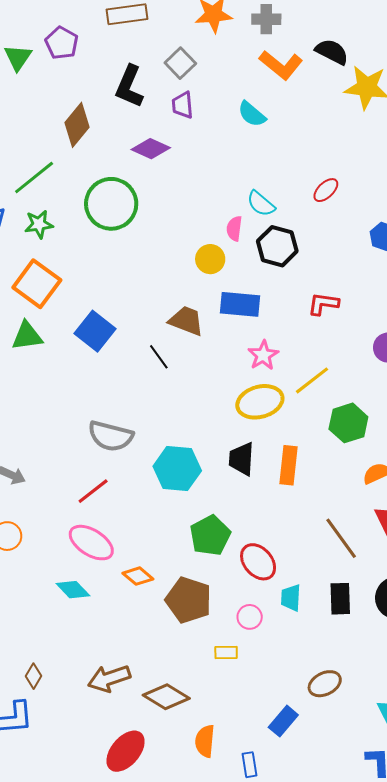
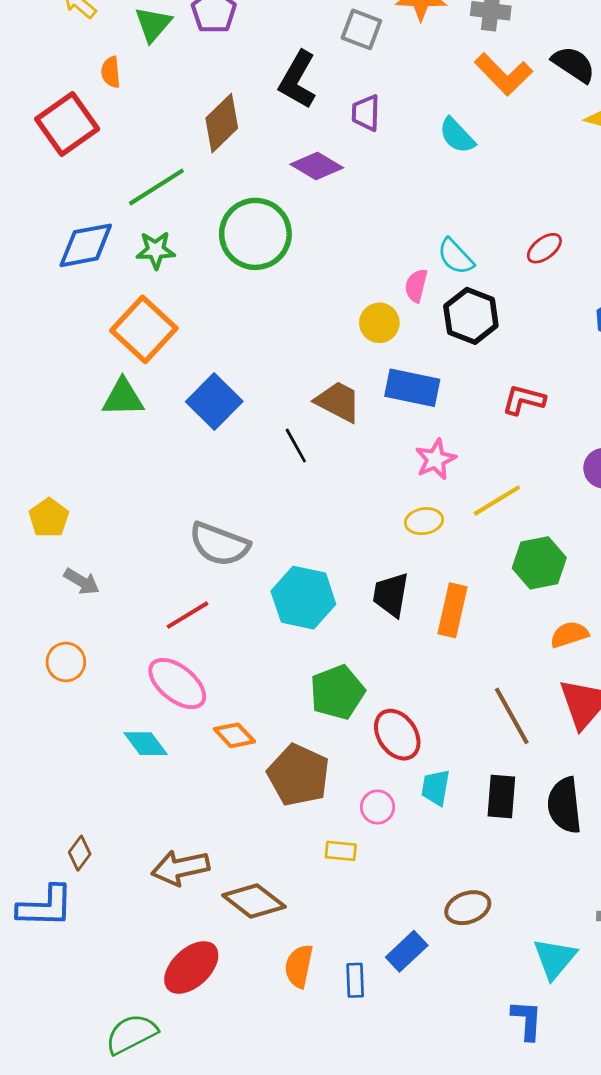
gray square: (180, 63) -> (361, 29), moved, turned -32
yellow ellipse: (260, 402) -> (424, 521), size x0.6
blue rectangle: (250, 765) -> (355, 980), moved

